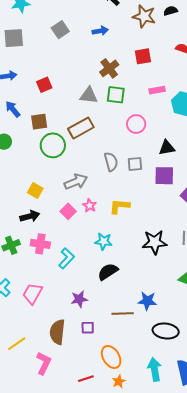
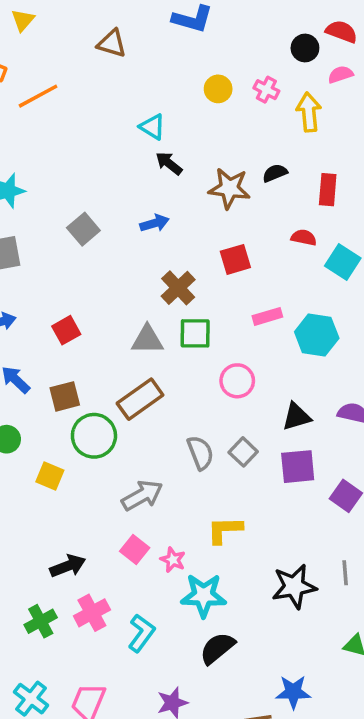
gray square: (135, 164) -> (243, 452), turned -35
yellow square: (35, 190) -> (50, 476), moved
pink star: (90, 206) -> (173, 560), moved
cyan star: (104, 241) -> (204, 595), size x1.4
pink cross: (40, 244) -> (92, 613), turned -30

